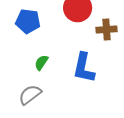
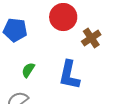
brown cross: (107, 29) -> (91, 38), turned -30

